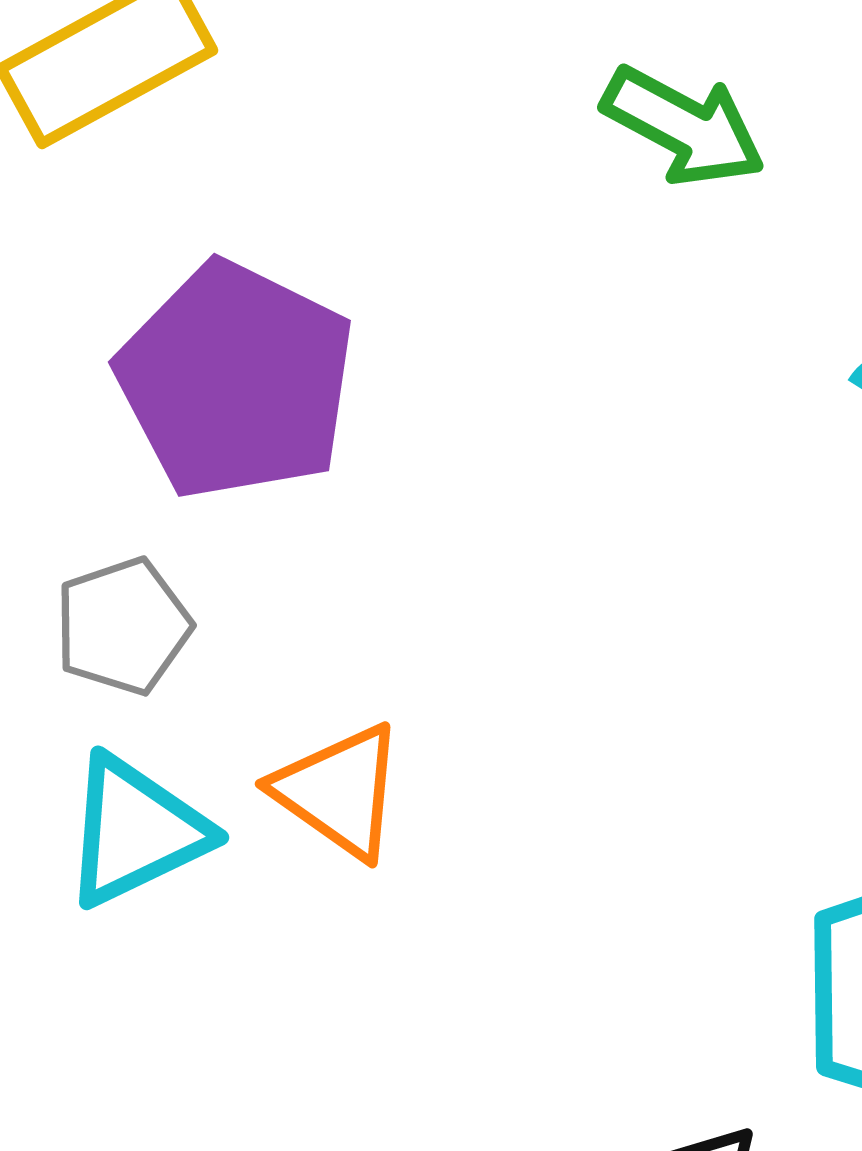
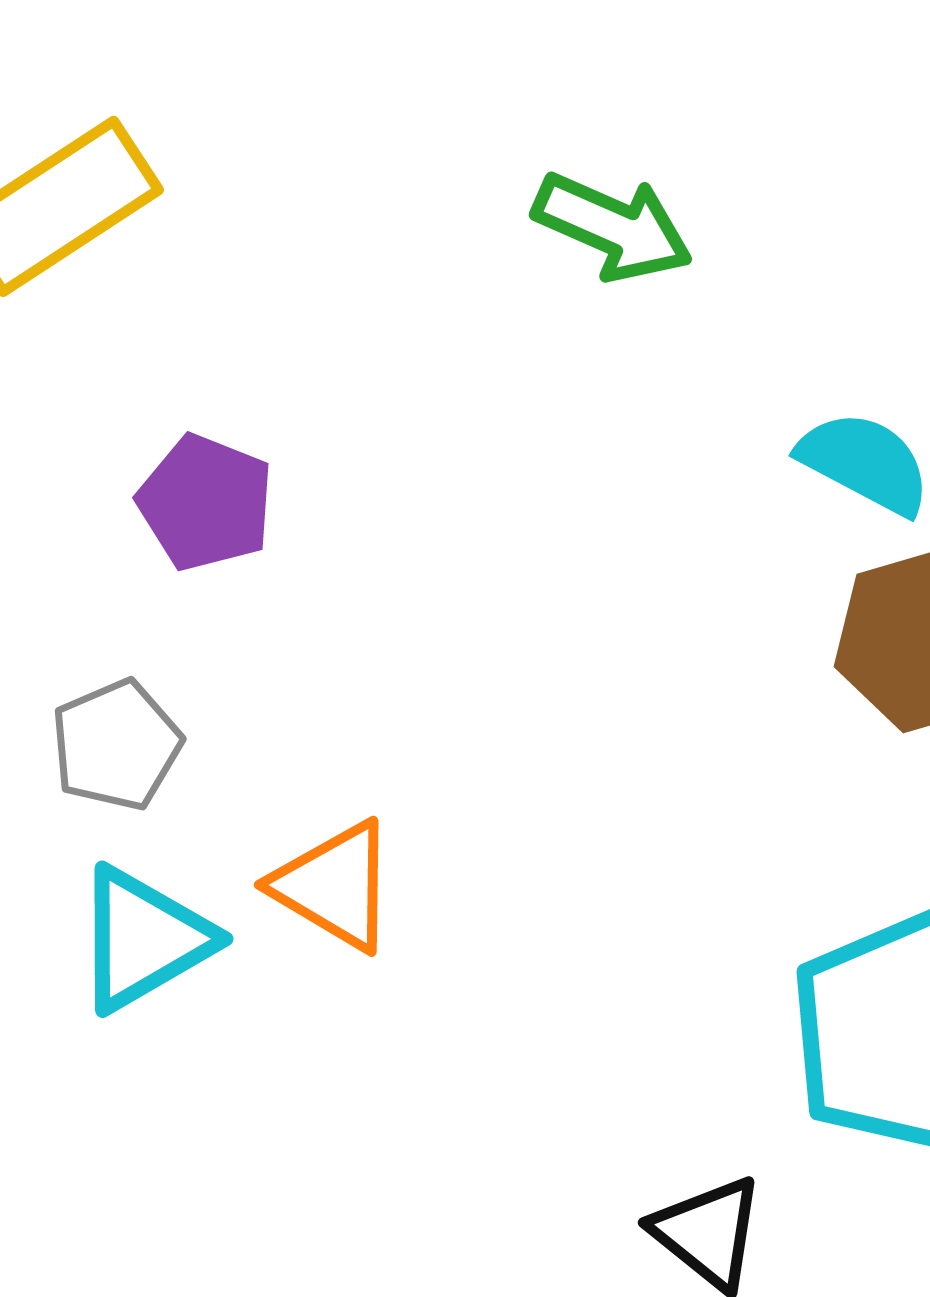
purple pentagon: (236, 381) -> (206, 503), size x0.6

